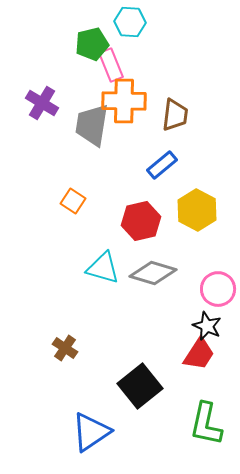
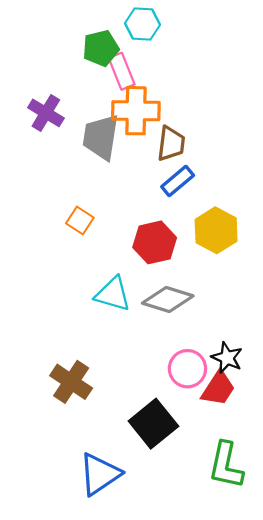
brown trapezoid: (175, 115) -> (171, 144), moved
pink circle: (218, 289) -> (187, 369), moved
brown cross: (65, 348) -> (71, 382), size x1.5

